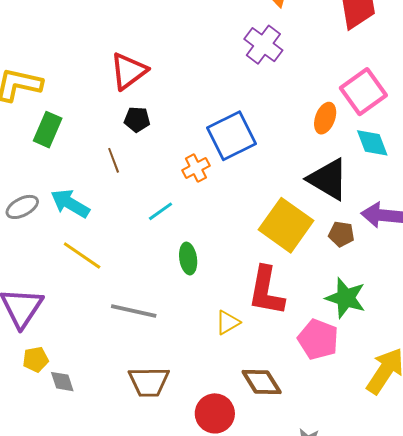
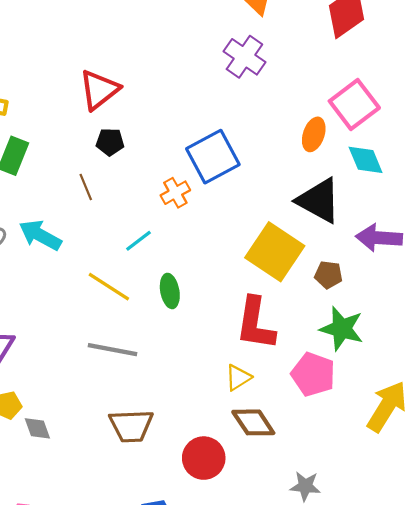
brown pentagon: (341, 234) -> (328, 275), moved
yellow line: (82, 255) -> (109, 287), moved
yellow triangle: (228, 322) -> (238, 378), moved

